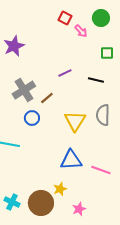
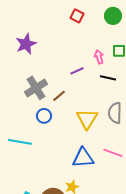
pink arrow: (81, 31) -> (99, 57), moved, turned -152
pink line: (101, 170) -> (113, 153), moved

